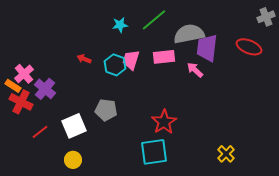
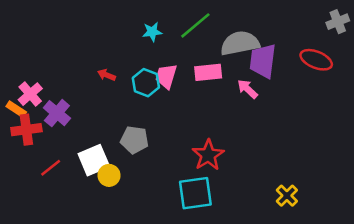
red cross: (21, 102) -> (26, 130), turned -35
yellow circle: (73, 160) -> (109, 175), moved

